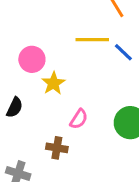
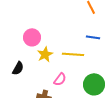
yellow line: (92, 40) -> (73, 54), moved
blue line: (123, 52) -> (93, 37), turned -40

